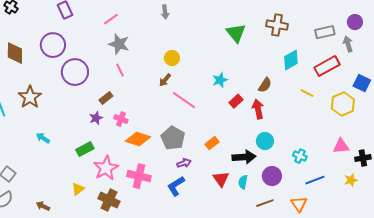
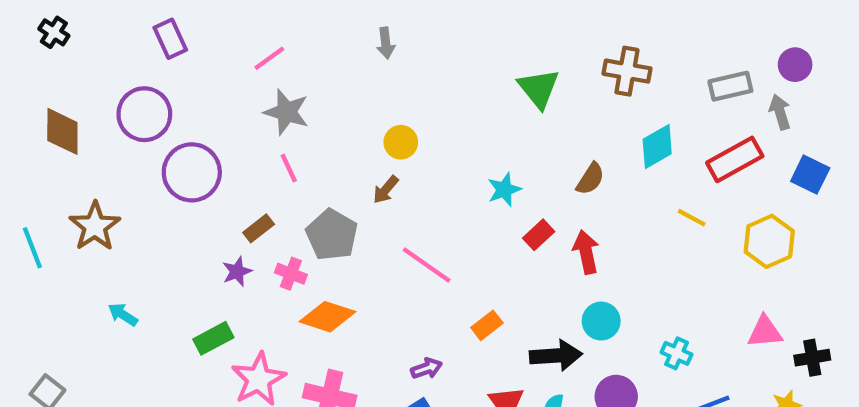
blue square: (362, 83) -> (810, 175), moved
brown semicircle: (265, 85) -> (590, 179), moved
pink line: (184, 100) -> (427, 265), moved
gray pentagon: (173, 138) -> (332, 235), moved

